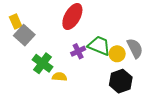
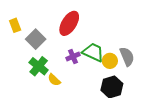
gray square: (24, 35) -> (36, 39), moved
yellow semicircle: (60, 77) -> (54, 80), turned -144

